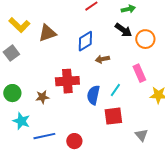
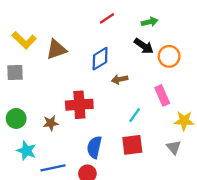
gray square: (11, 53) -> (15, 72), turned 35
blue semicircle: (93, 95) -> (94, 147), moved
gray triangle: (141, 135) -> (174, 147), moved

